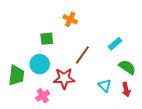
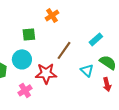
orange cross: (70, 19) -> (52, 15), turned 32
cyan triangle: (105, 85) -> (87, 70), moved

